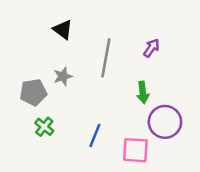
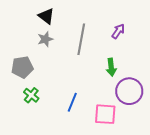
gray star: (63, 76) -> (45, 39), moved

